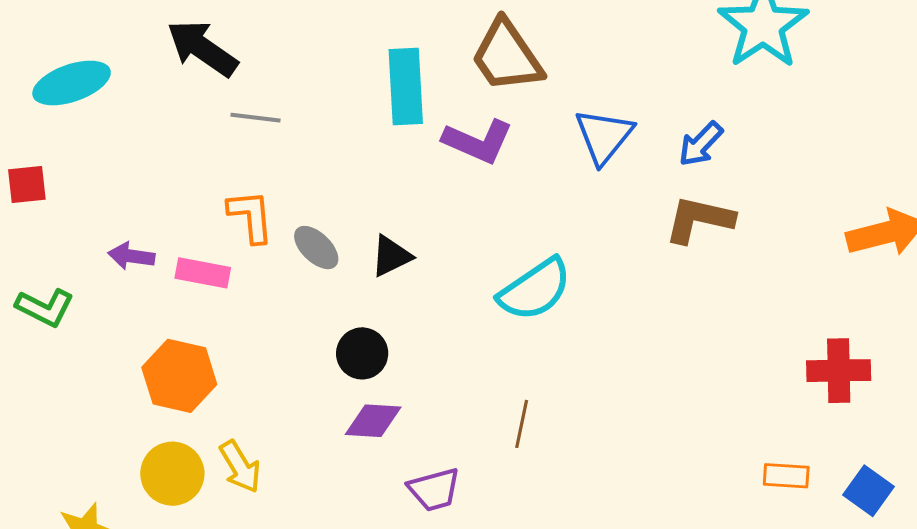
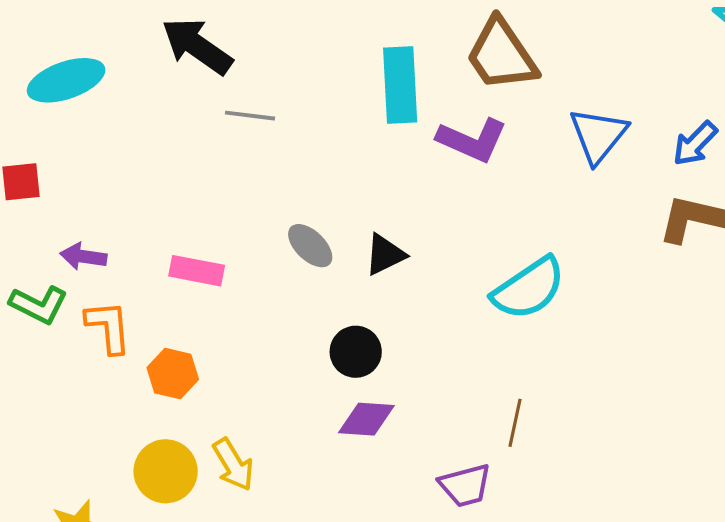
orange L-shape: (251, 216) -> (108, 327), moved
purple arrow: (131, 256) -> (83, 256), moved
orange hexagon: (179, 376) -> (173, 374), size x0.7
purple trapezoid: (434, 490) -> (465, 485), moved

